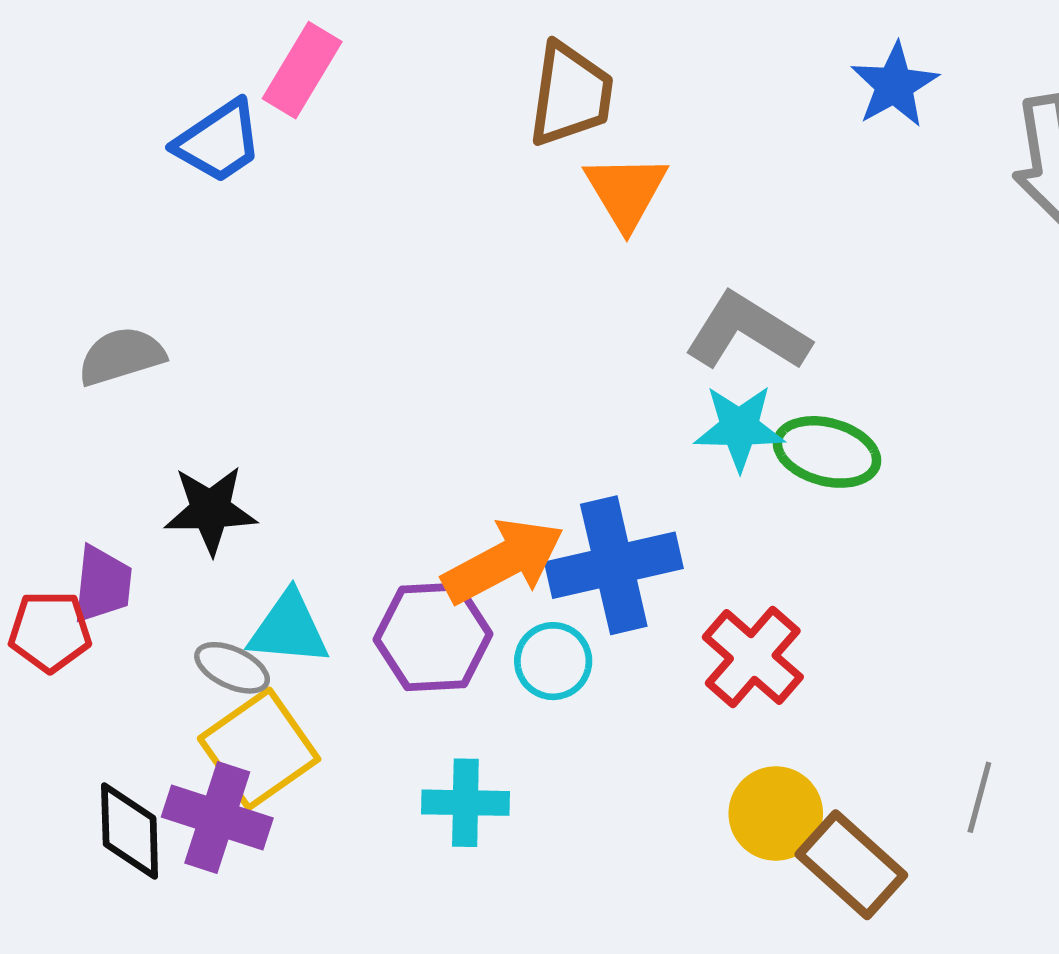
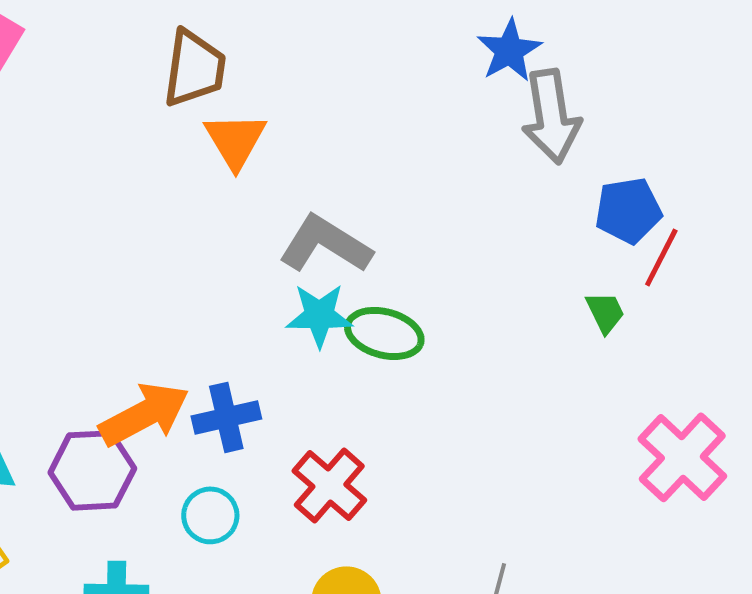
blue star: (894, 85) -> (509, 50), moved
blue cross: (614, 565) -> (226, 417), size x0.7
cyan circle: (553, 661) -> (210, 515), moved

